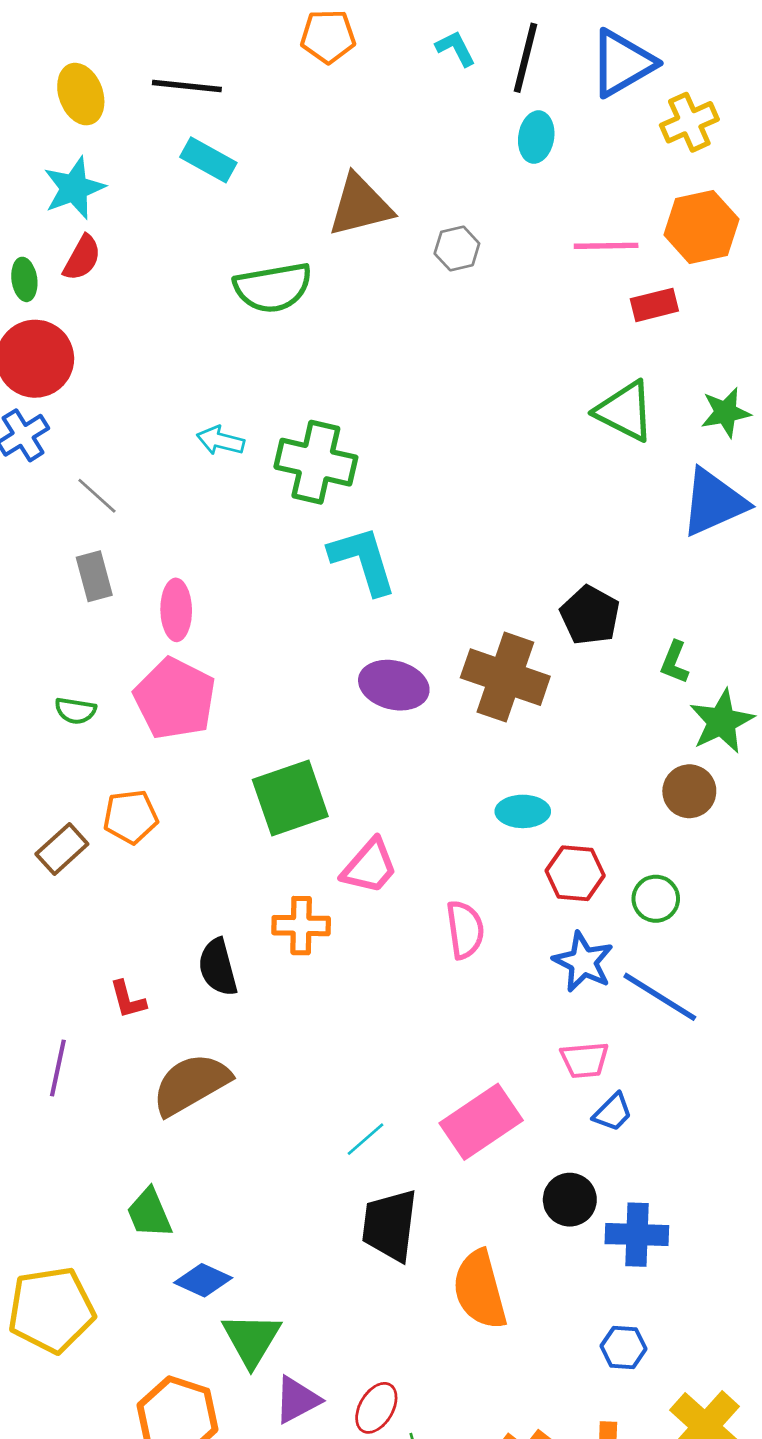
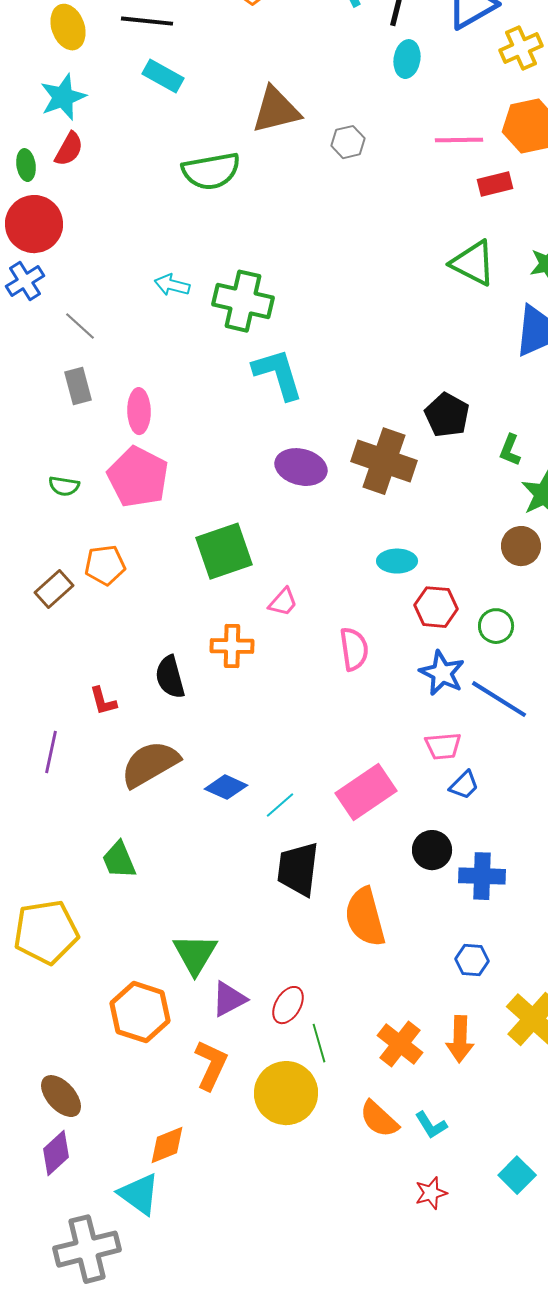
pink trapezoid: (370, 866) -> (283, 602), size x0.7
blue diamond: (203, 1280) -> (226, 787), moved

